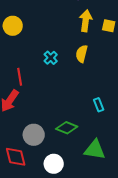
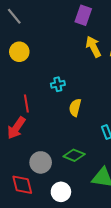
yellow arrow: (86, 21) -> (93, 47), turned -35
yellow semicircle: (82, 54) -> (75, 108), moved
cyan cross: (51, 58) -> (58, 84), turned 32

